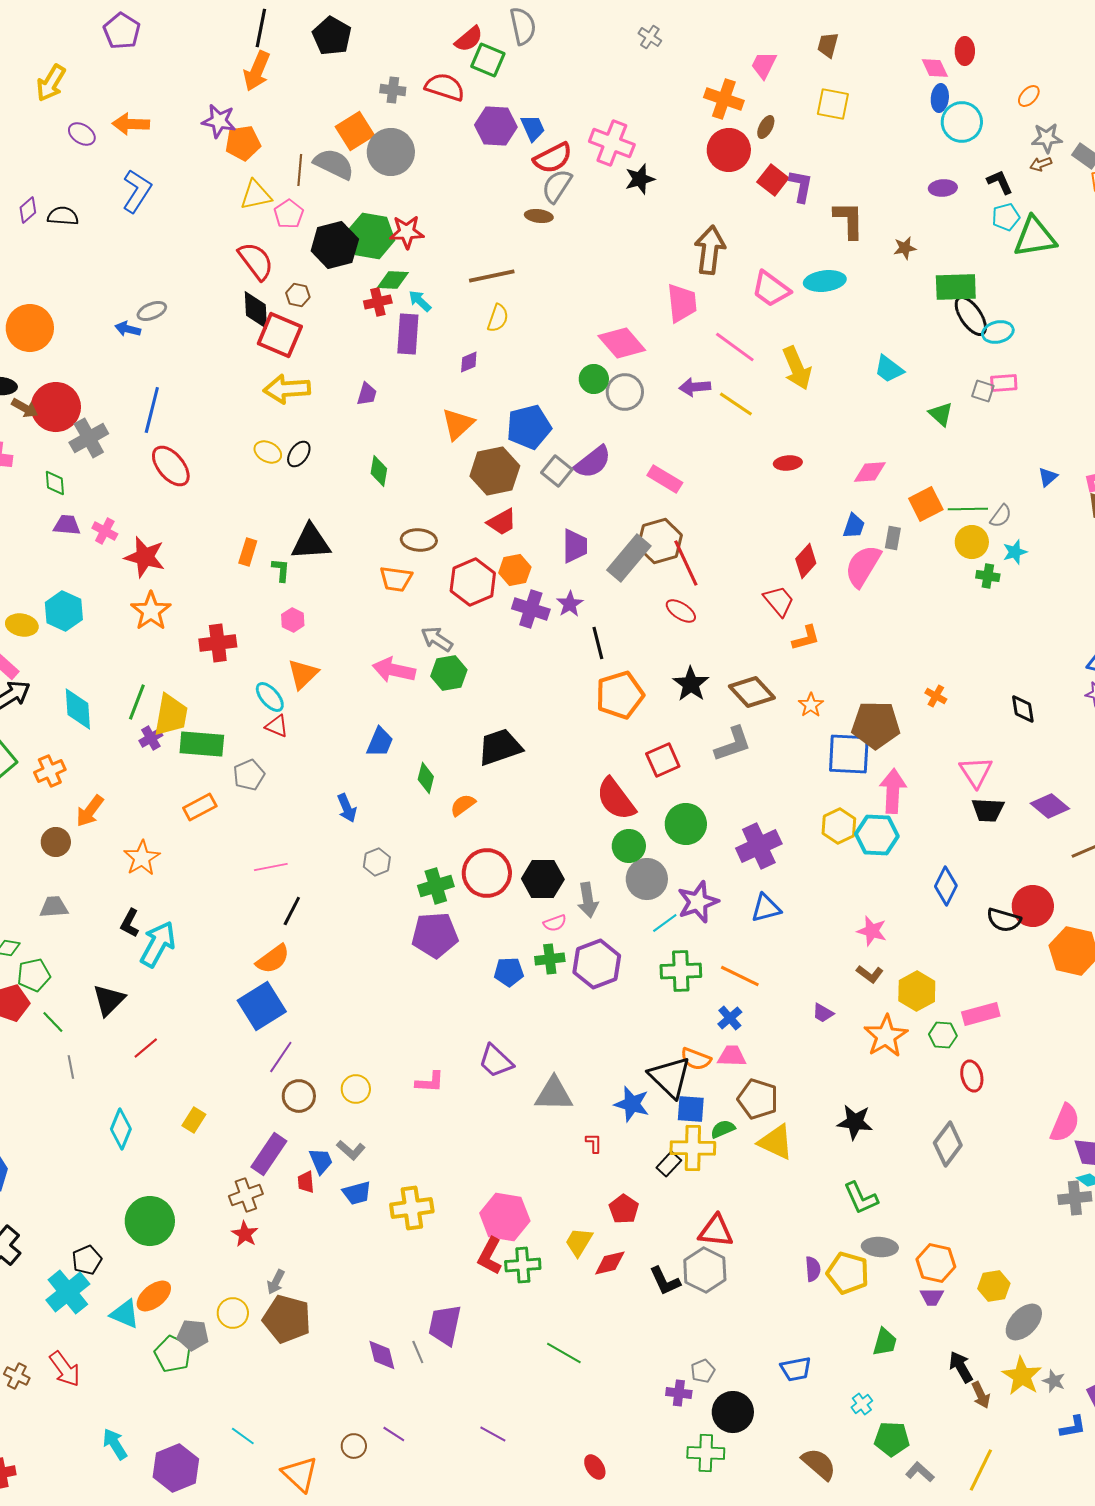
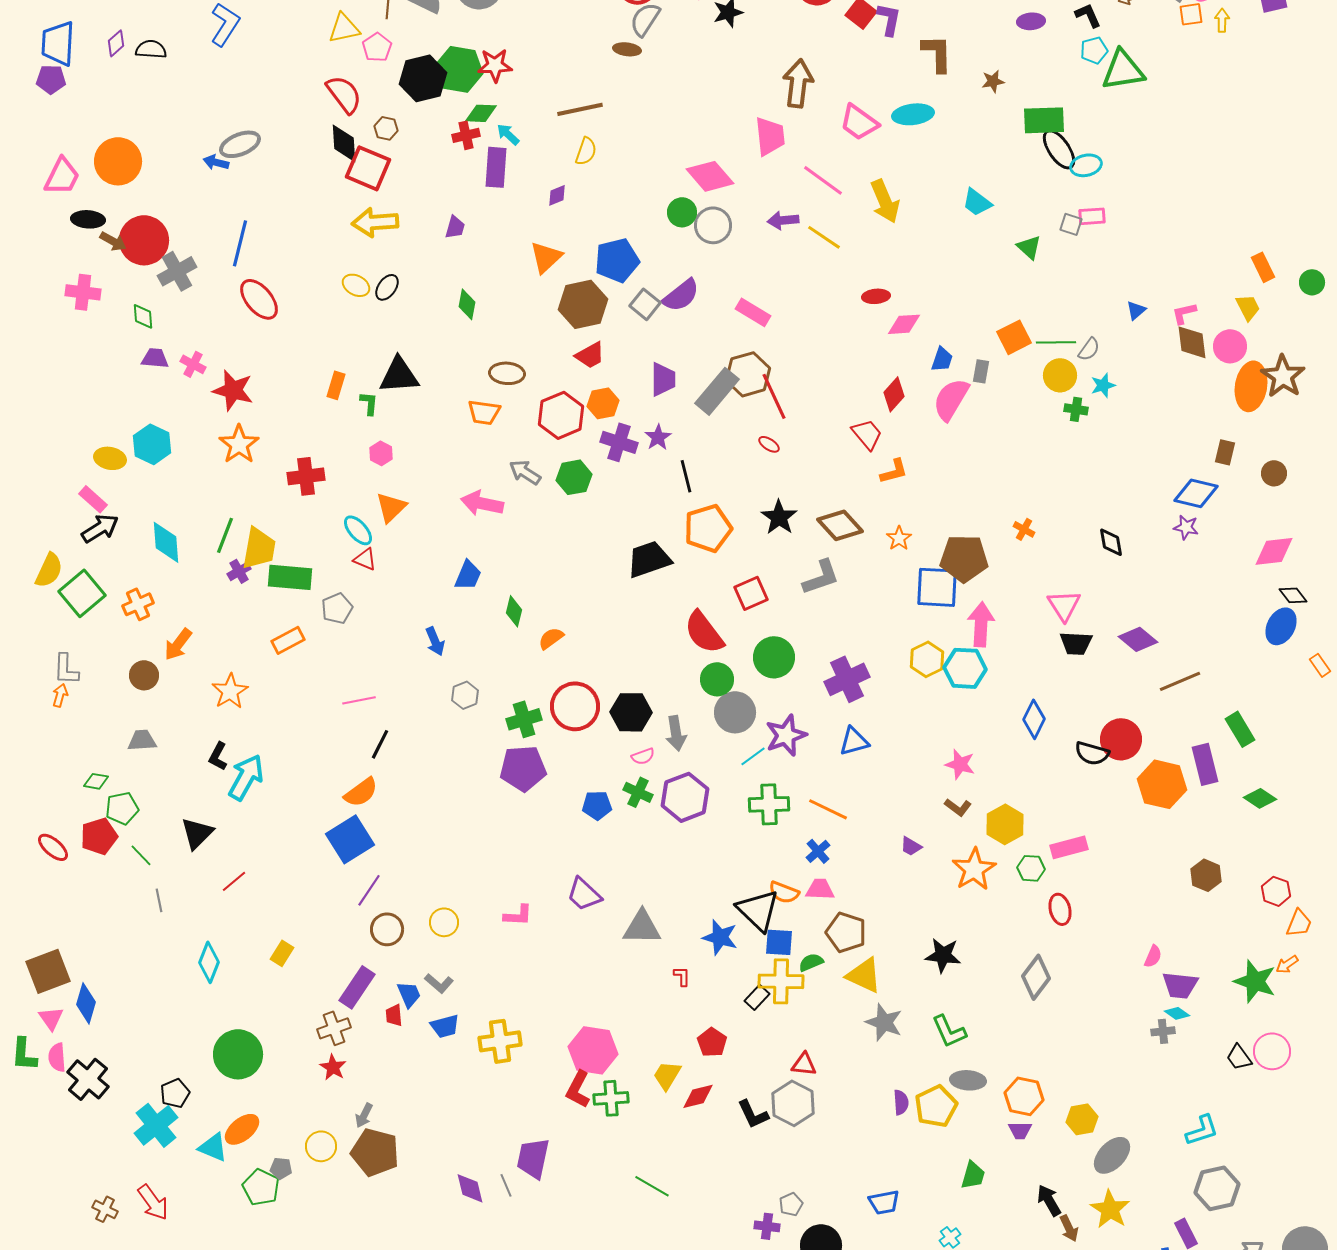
gray ellipse: (152, 311) -> (240, 144), size x1.4
pink diamond: (870, 472) -> (904, 324), moved
red ellipse: (681, 611) -> (769, 444), size x0.7
green hexagon: (449, 673) -> (574, 477), moved
black trapezoid: (500, 747) -> (649, 559), moved
green cross: (550, 959) -> (638, 792), turned 32
pink semicircle: (1065, 1123) -> (1153, 956), size x0.6
gray cross: (1075, 1198) -> (1163, 1031), size x0.7
red triangle: (716, 1231) -> (804, 1064), size x0.7
yellow pentagon: (848, 1273) -> (936, 1106), turned 30
gray pentagon: (193, 1335) -> (281, 1168), size x0.7
gray star: (1054, 1381) -> (884, 1022), moved, size x1.6

